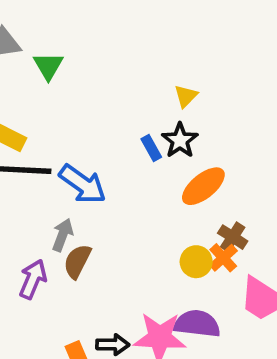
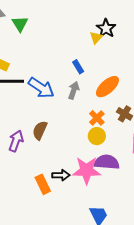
black star: (180, 140) -> (106, 28), moved
gray arrow: (63, 235) -> (74, 90), moved
orange cross: (223, 258) -> (97, 118), moved
yellow circle: (196, 262) -> (97, 136), moved

